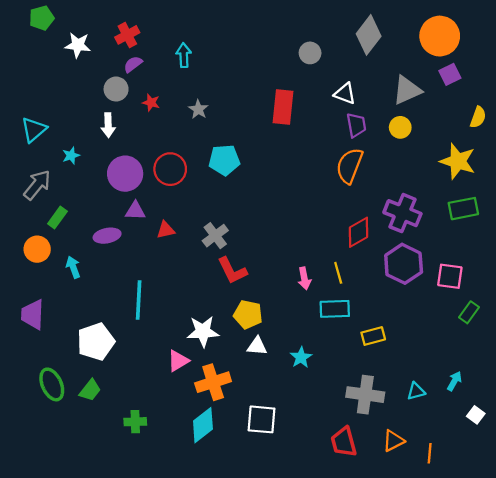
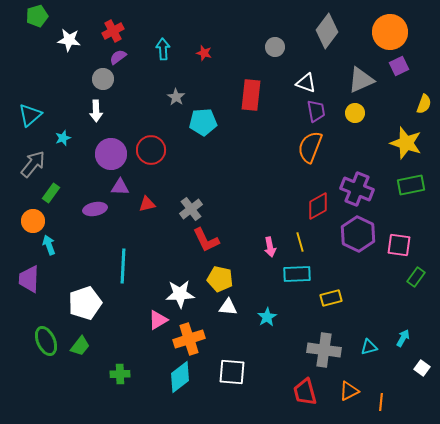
red star: (151, 103) -> (204, 53), moved
cyan pentagon: (224, 160) -> (203, 122), moved
cyan arrow: (73, 267) -> (49, 245), moved

